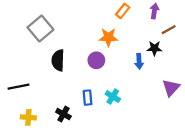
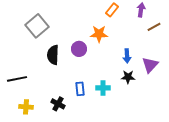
black star: (154, 48) -> (128, 77), moved
purple circle: (96, 60) -> (79, 49), moved
purple triangle: (171, 88) -> (150, 65), moved
cyan cross: (113, 96) -> (103, 88), turned -32

